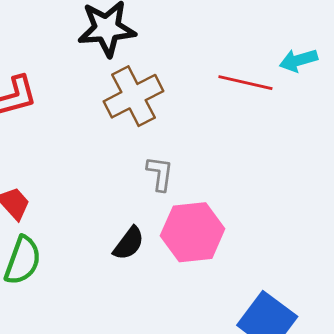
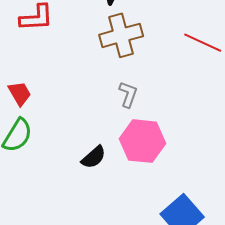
black semicircle: (129, 243) -> (94, 157), moved

